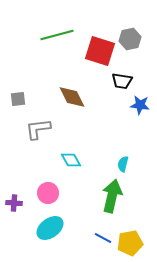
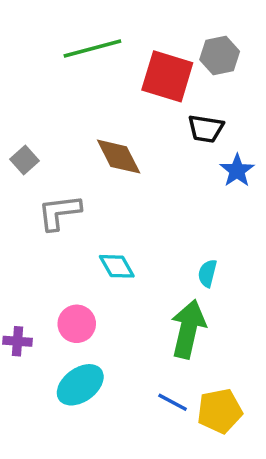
gray square: (18, 99) -> (24, 160), turned -35
blue star: (140, 105) -> (237, 170), turned 30

